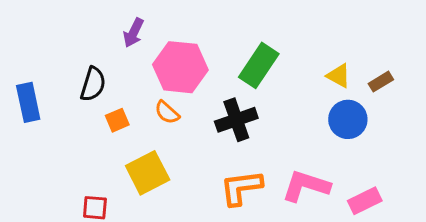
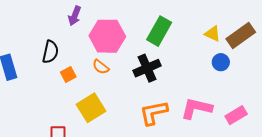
brown rectangle: (381, 82) -> (241, 36), size x1.8
blue circle: (348, 119) -> (221, 62), size x0.7

